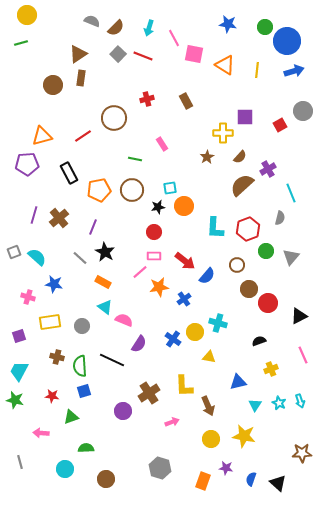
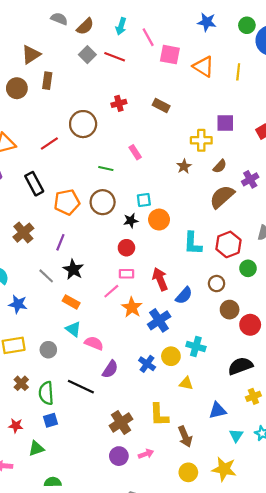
brown triangle: (78, 54) -> (31, 55), moved
brown rectangle: (186, 101) -> (161, 106), turned -35
red arrow: (185, 261) -> (160, 279), turned -150
orange star: (159, 287) -> (132, 307), turned -30
blue cross: (184, 299) -> (159, 320), size x1.5
black semicircle: (259, 341) -> (240, 366), size x1.6
brown cross: (57, 357) -> (21, 383), turned 32
purple circle: (123, 411) -> (119, 456), moved

